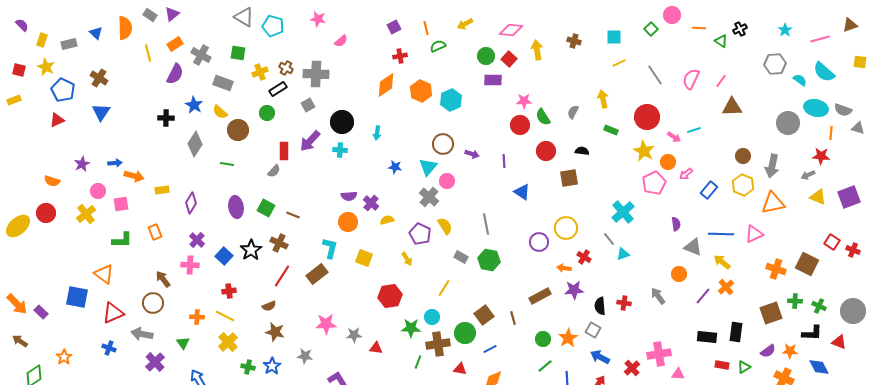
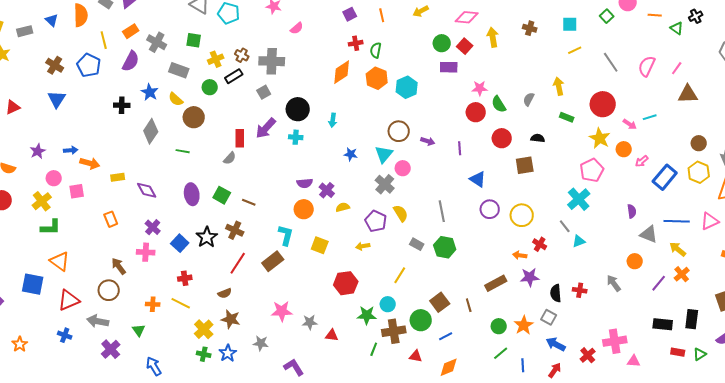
green semicircle: (438, 46) -> (376, 50), moved, turned -56
blue pentagon: (63, 90) -> (89, 65), moved
green circle: (267, 113) -> (210, 87), moved
pink pentagon: (654, 183) -> (592, 170), moved
blue rectangle: (709, 190) -> (665, 177), size x1.4
purple diamond: (191, 203) -> (147, 190), turned -60
green L-shape: (122, 240) -> (51, 227), moved
purple circle: (539, 242) -> (490, 209), moved
yellow arrow: (407, 259) -> (363, 246), turned 112
yellow cross: (228, 342) -> (204, 329), moved

